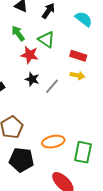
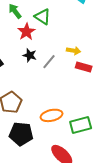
red star: (29, 55) -> (27, 32), turned 30
red rectangle: (78, 56) -> (84, 67), moved
green rectangle: (83, 152) -> (81, 125), turned 65

